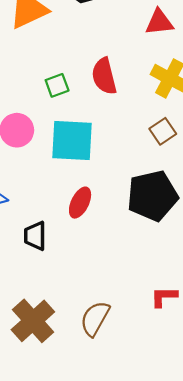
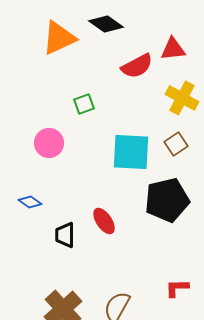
red semicircle: (104, 76) -> (137, 66), moved, turned -104
cyan square: (72, 141) -> (131, 152), moved
red ellipse: (80, 203) -> (104, 221), moved, turned -60

